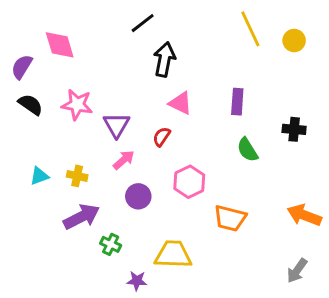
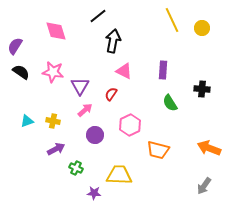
pink diamond: (60, 45) -> (56, 31), moved
purple arrow: (82, 217) -> (56, 149), size x0.7

